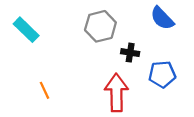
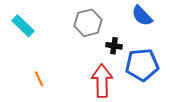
blue pentagon: (162, 74) -> (142, 65), size x1.4

